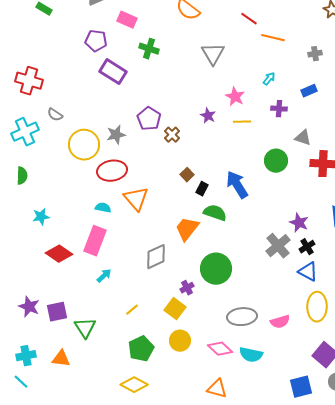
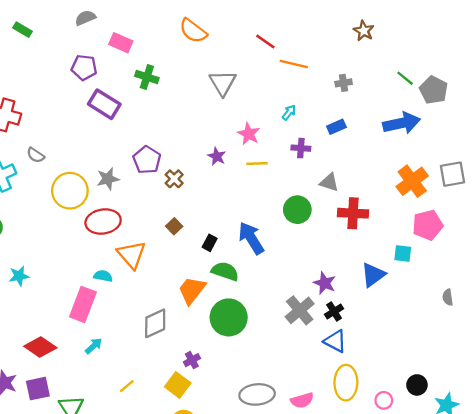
brown square: (187, 175) -> (174, 226), moved
cyan semicircle: (103, 208) -> (103, 276), moved
red diamond: (59, 254) -> (40, 347), moved
green circle: (216, 269) -> (229, 317), moved

